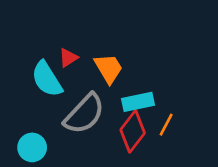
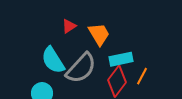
cyan semicircle: (47, 79) -> (53, 60), moved

